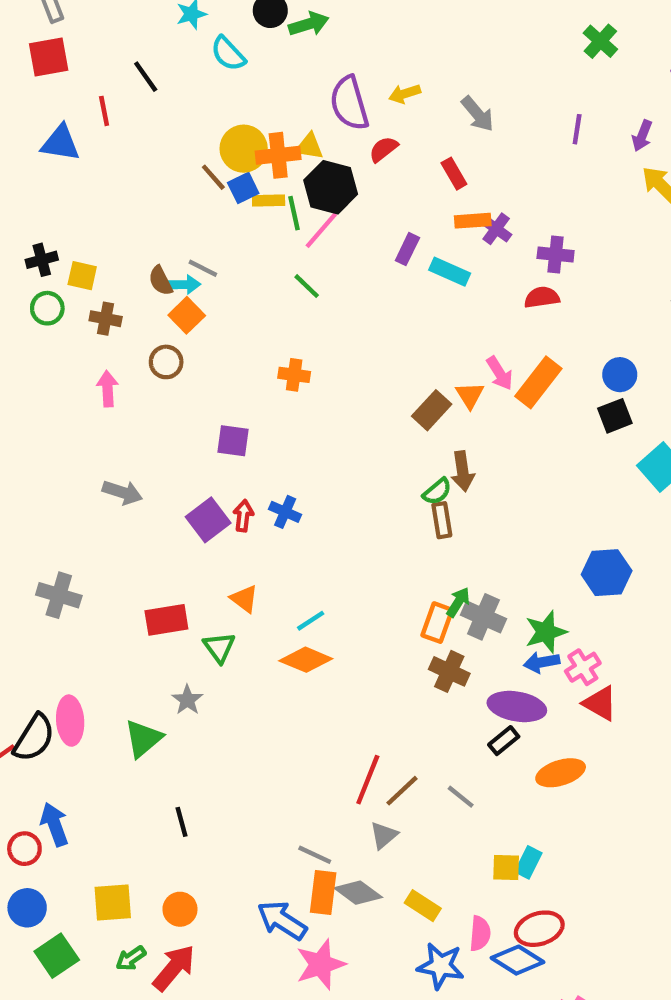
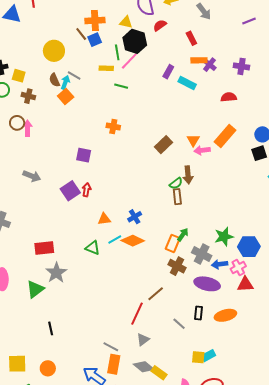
purple line: (577, 129) -> (249, 21), turned 56
yellow circle: (244, 149) -> (54, 51), moved
orange cross: (278, 155) -> (95, 20), moved
yellow rectangle: (269, 201) -> (106, 68), moved
purple cross: (556, 255) -> (241, 66), moved
cyan arrow: (184, 285) -> (65, 82), turned -72
green line: (307, 286) -> (121, 86), turned -32
brown circle: (166, 362) -> (17, 123), moved
pink arrow: (500, 373) -> (202, 150), moved, turned 112
brown rectangle: (432, 410) -> (164, 145), moved
blue cross: (285, 512) -> (135, 217), moved, turned 32
blue hexagon: (607, 573) -> (249, 247), moved
orange triangle: (244, 599) -> (104, 219), moved, turned -48
gray cross: (483, 617) -> (202, 254), moved
red rectangle: (166, 620) -> (44, 248), moved
green star: (546, 632) -> (224, 237), moved
green triangle: (219, 647) -> (93, 248), moved, turned -35
orange diamond: (306, 660) -> (133, 241), moved
gray star: (187, 700) -> (56, 273), size x1.5
red triangle: (600, 703) -> (245, 284), turned -36
black rectangle: (504, 741) -> (199, 313), moved, turned -48
brown line: (402, 791) -> (156, 294), moved
cyan rectangle: (528, 862) -> (208, 356), turned 32
gray diamond: (358, 893) -> (144, 367), moved

